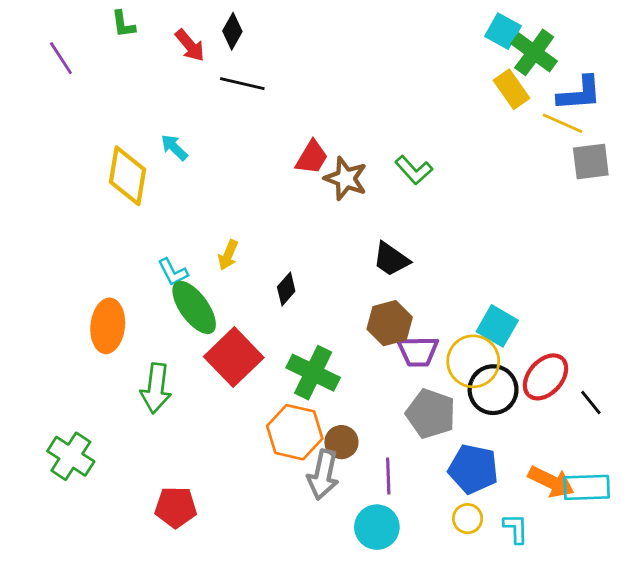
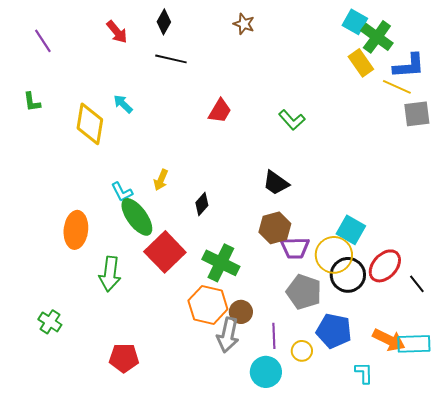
green L-shape: (123, 24) -> (32, 102), moved
red arrow: (190, 45) -> (117, 32), moved
brown star: (346, 179) -> (244, 24), moved, size x0.7
green cross: (71, 456) -> (50, 322), size x0.7
yellow circle: (468, 519) -> (302, 351), moved

